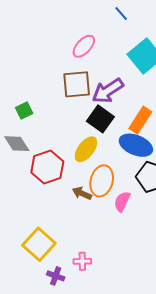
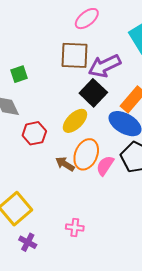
red hexagon: (47, 167) -> (34, 133), size x0.7
pink semicircle: (122, 201) -> (105, 166), moved
pink cross: (82, 261) -> (75, 228), moved

